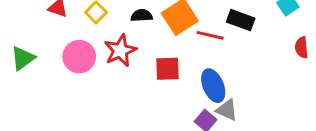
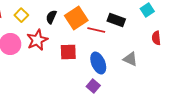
black semicircle: (142, 16) -> (51, 17), turned -64
gray triangle: (227, 110) -> (130, 59), moved

